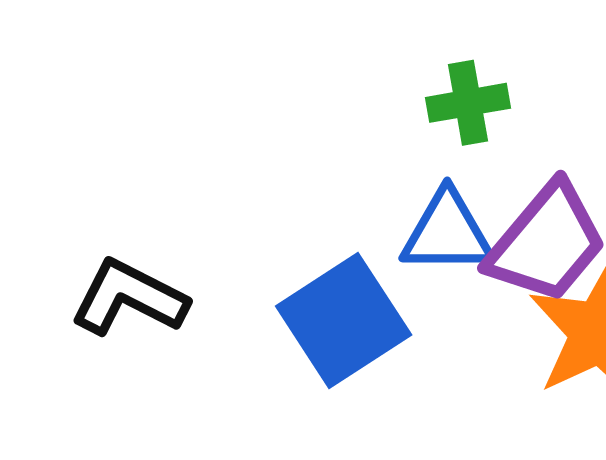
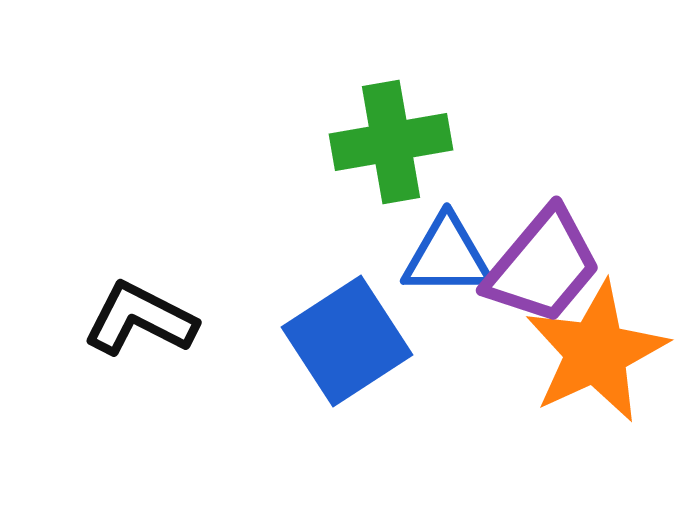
green cross: (468, 103) -> (391, 142), moved, size x1.5

